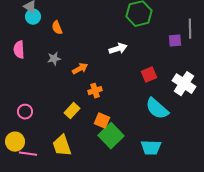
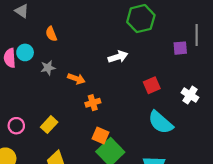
cyan circle: (33, 17) -> (25, 52), moved
orange arrow: (80, 69) -> (76, 79), turned 49
white cross: (184, 84) -> (190, 95), size x0.7
yellow rectangle: (72, 111) -> (49, 125), moved

